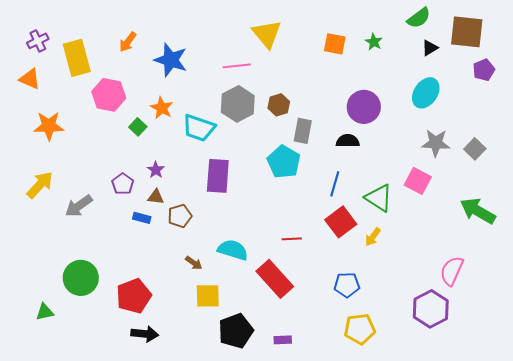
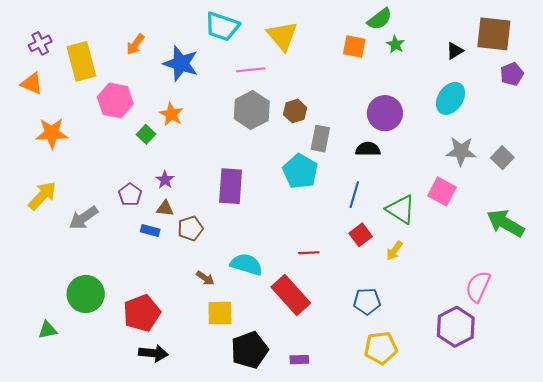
green semicircle: (419, 18) -> (380, 19), moved
cyan trapezoid: (199, 128) -> (222, 26), moved
red square: (341, 222) -> (361, 235), size x0.7

